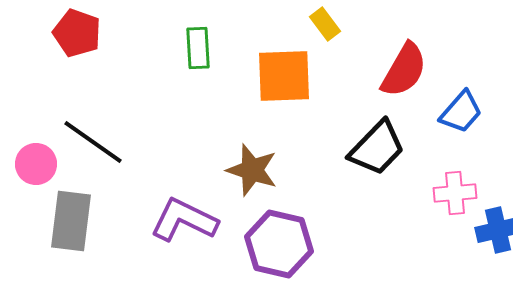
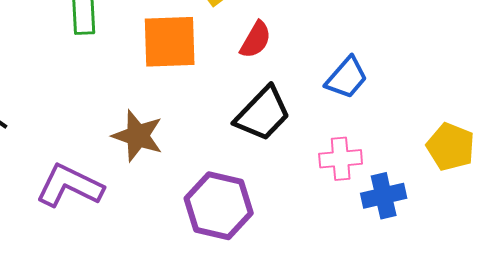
red semicircle: (404, 70) -> (256, 40), moved, size x0.7
purple hexagon: (279, 244) -> (219, 206), moved

